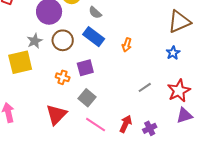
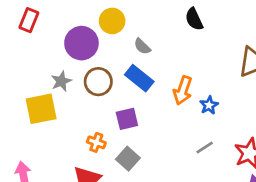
orange arrow: (127, 45) -> (183, 90), size x1.5
blue star: (173, 53) -> (209, 105), moved
orange cross: (63, 77) -> (96, 142), moved

